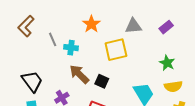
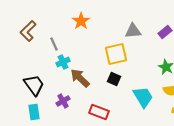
orange star: (91, 24) -> (81, 21), moved
cyan cross: (71, 48) -> (63, 62), moved, turned -32
black square: (102, 81) -> (114, 79), moved

